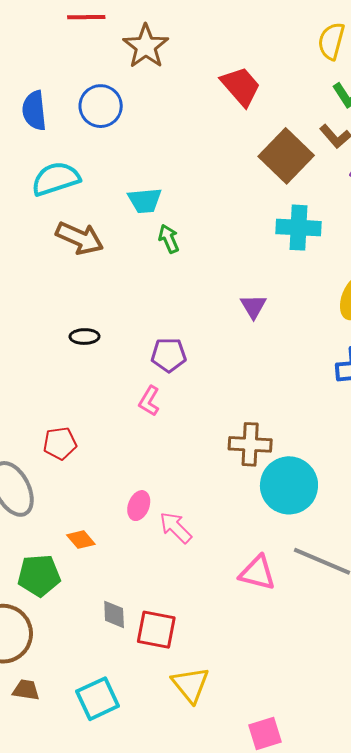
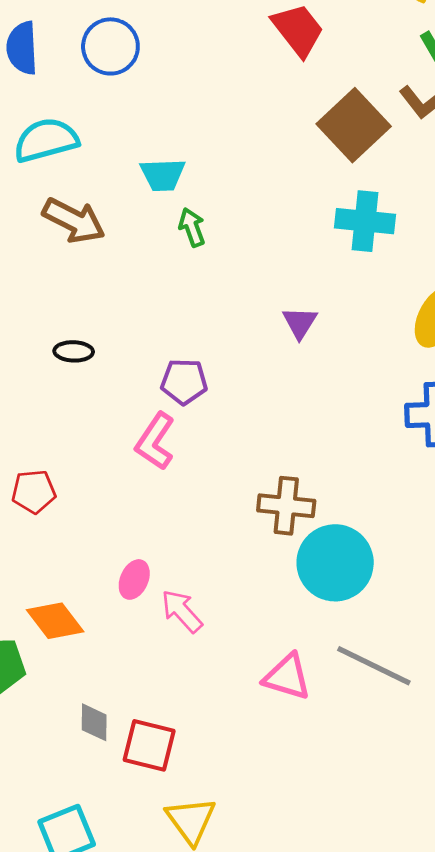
pink L-shape: (149, 401) -> (155, 441), size x1.4
orange diamond: (81, 540) -> (55, 621), size x1.5

